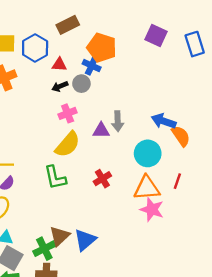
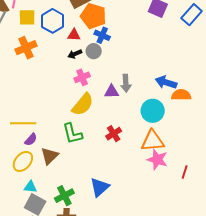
blue rectangle: (195, 44) -> (192, 15), turned 60
orange pentagon: (102, 48) -> (93, 16), moved
orange semicircle: (181, 136) -> (181, 95), turned -54
red line: (177, 181) -> (185, 172), moved
brown triangle: (60, 236) -> (49, 156), moved

